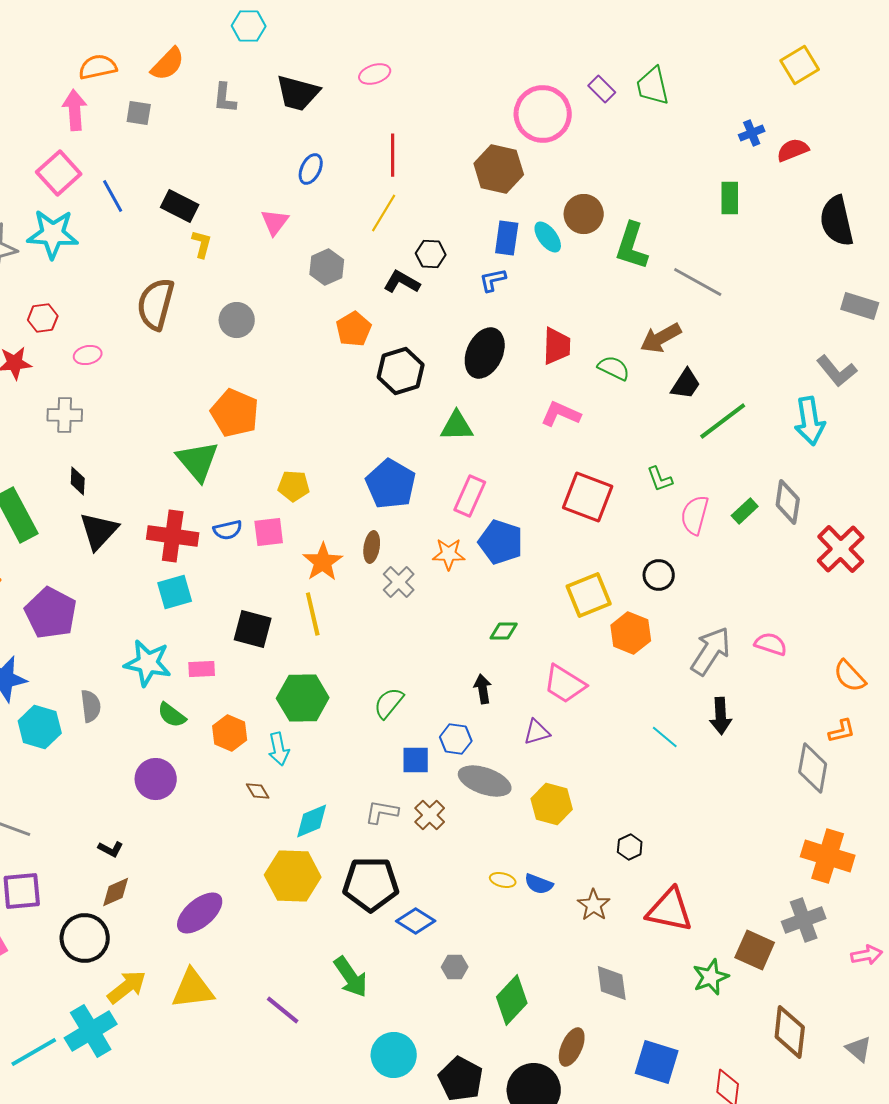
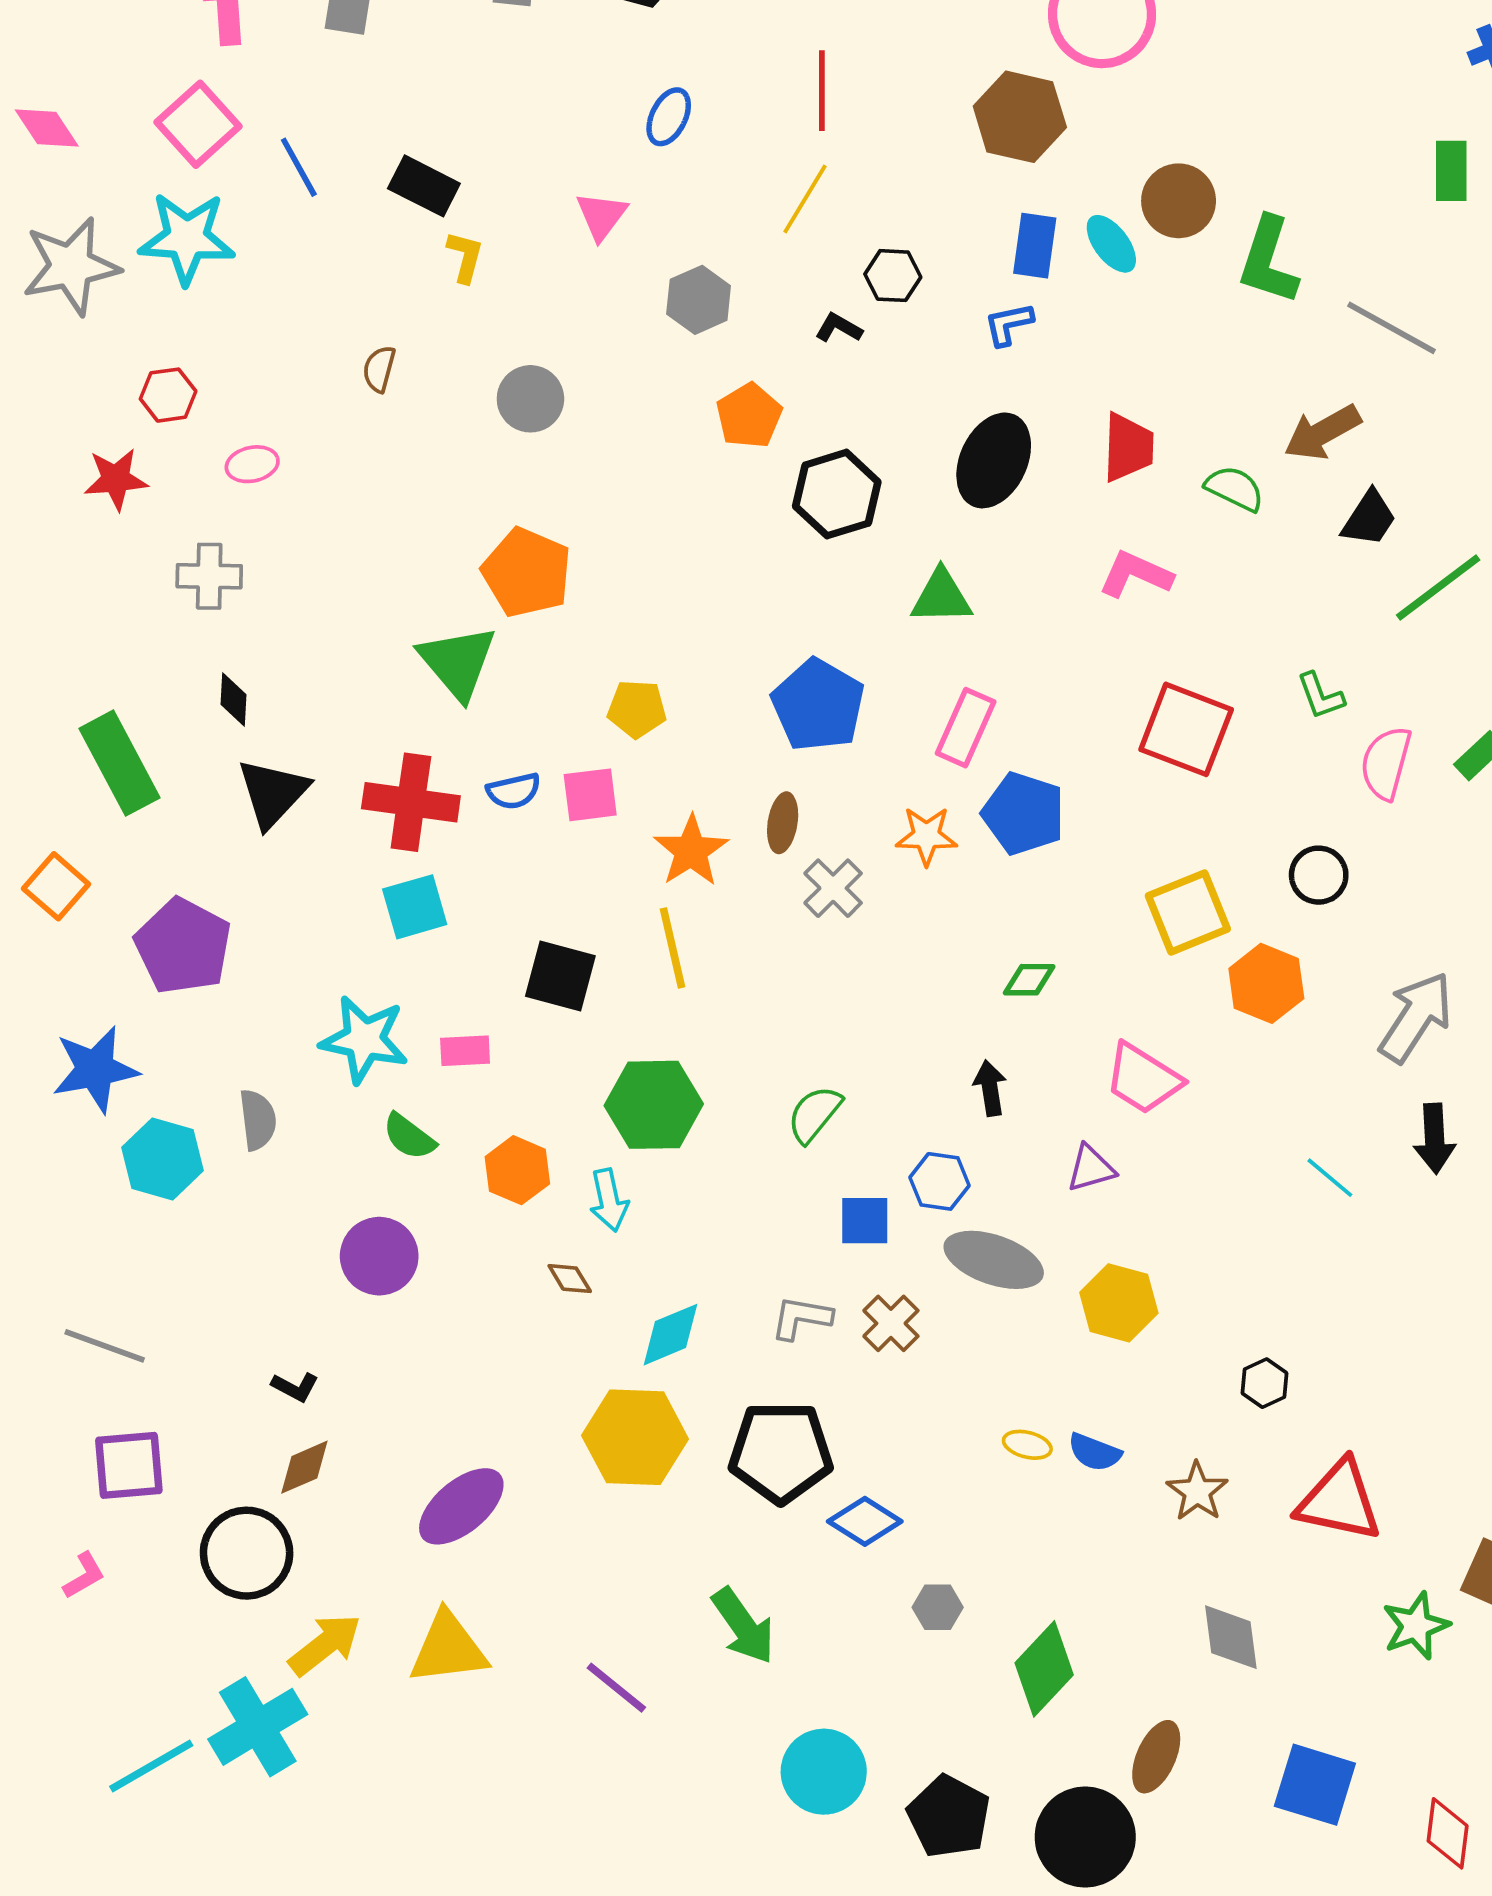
black L-shape: (402, 282) -> (839, 328), size x0.7
brown semicircle: (156, 304) -> (379, 369), size x0.5

